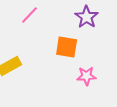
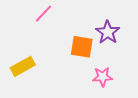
purple star: (87, 17) -> (108, 32), moved

